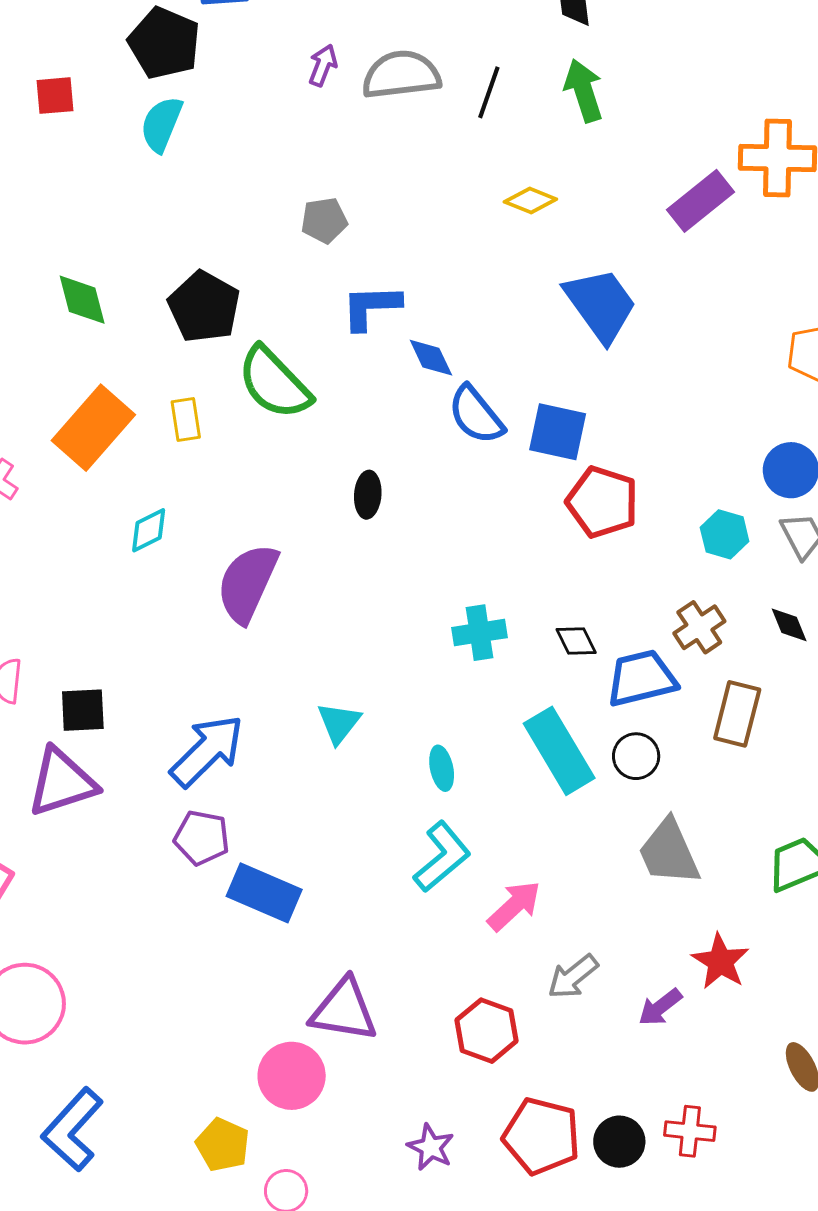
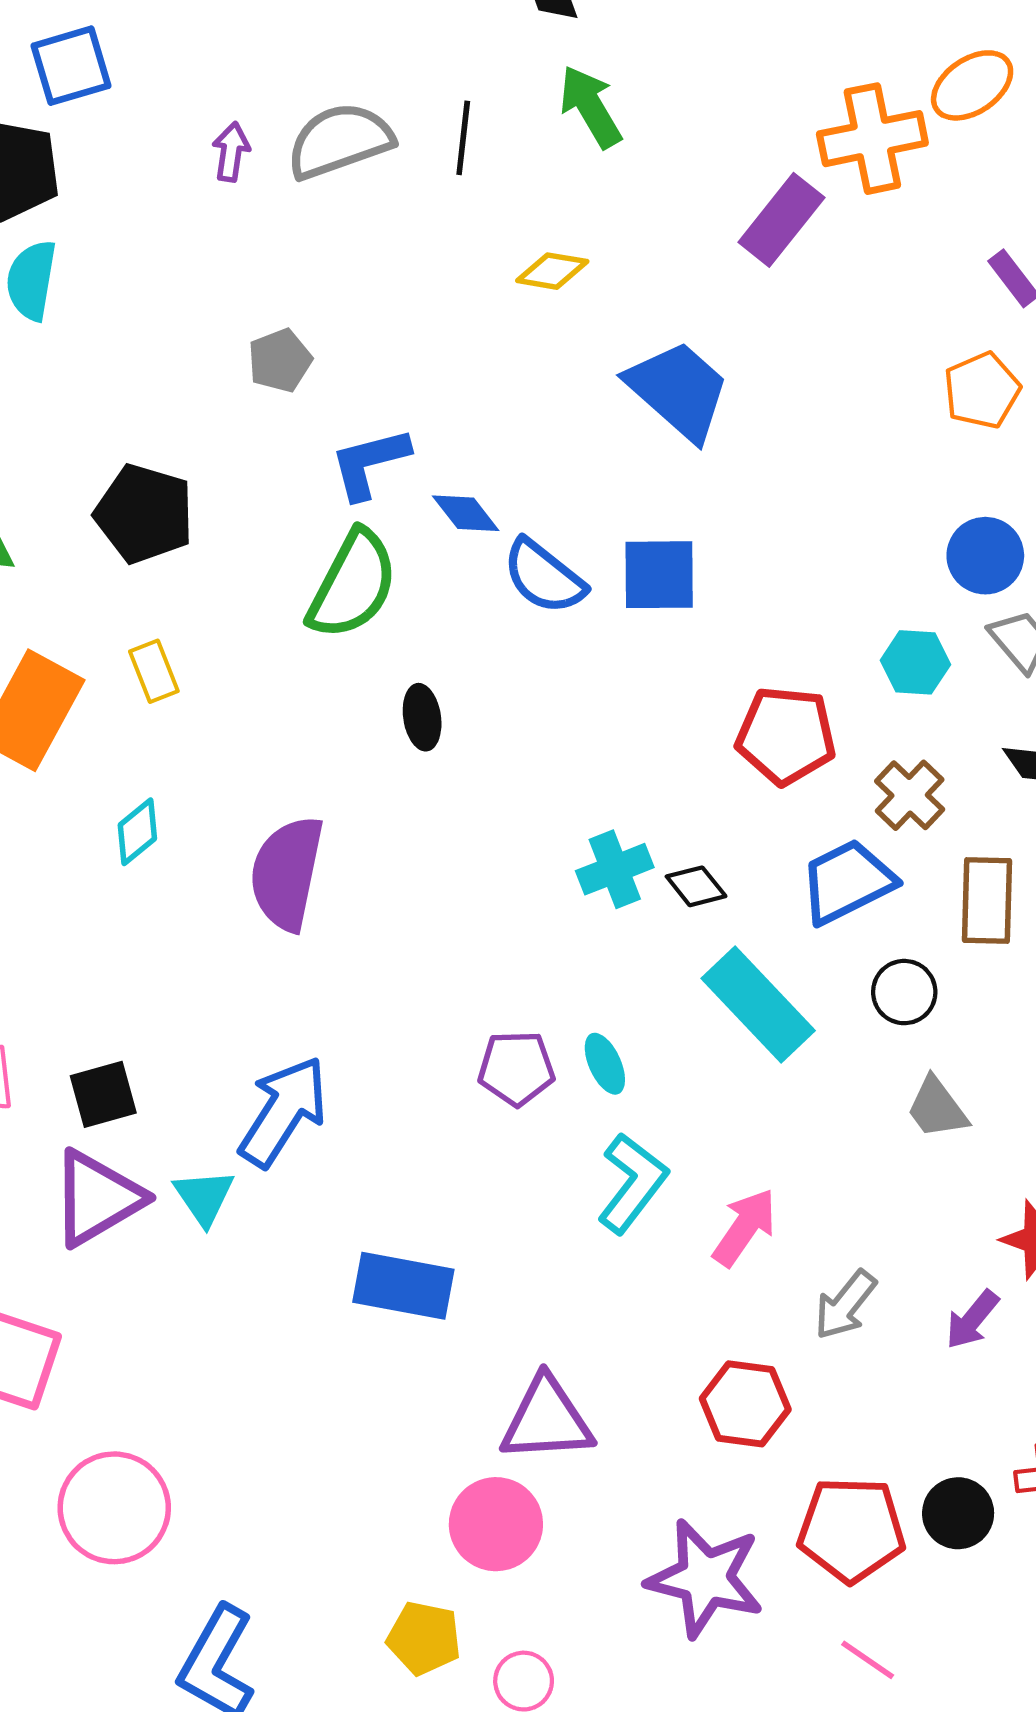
green semicircle: (274, 383) -> (353, 585), moved, turned -96
red pentagon: (602, 502) -> (786, 736), moved
black diamond: (576, 641) -> (696, 886), moved
cyan triangle: (339, 723) -> (204, 1197), moved
black circle: (636, 756) -> (904, 992), moved
purple pentagon: (202, 838) -> (516, 1068), moved
gray trapezoid: (669, 852) -> (937, 1108), size x0.7
purple star: (431, 1147) -> (705, 1578), size x1.8

